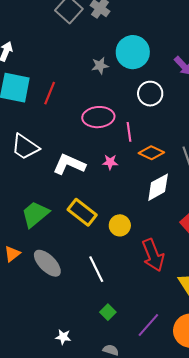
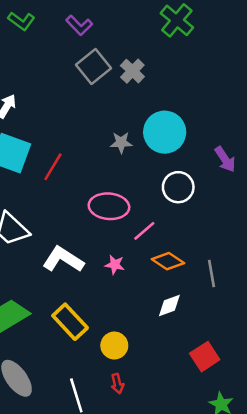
pink line: (129, 132) -> (144, 231), turned 48
white diamond: (158, 187) -> (169, 305), size x0.7
red arrow: (153, 255) -> (117, 384), moved, size x0.5

